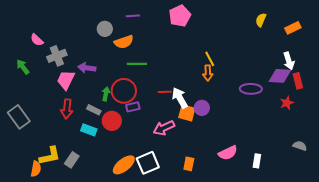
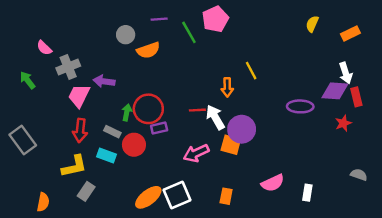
green line: (137, 64) -> (189, 32), moved, turned 60
orange arrow: (208, 73) -> (227, 87), moved
purple circle: (202, 108) -> (242, 129), size x1.5
orange square: (187, 113) -> (231, 145), moved
yellow L-shape: (50, 156) -> (74, 166), moved

